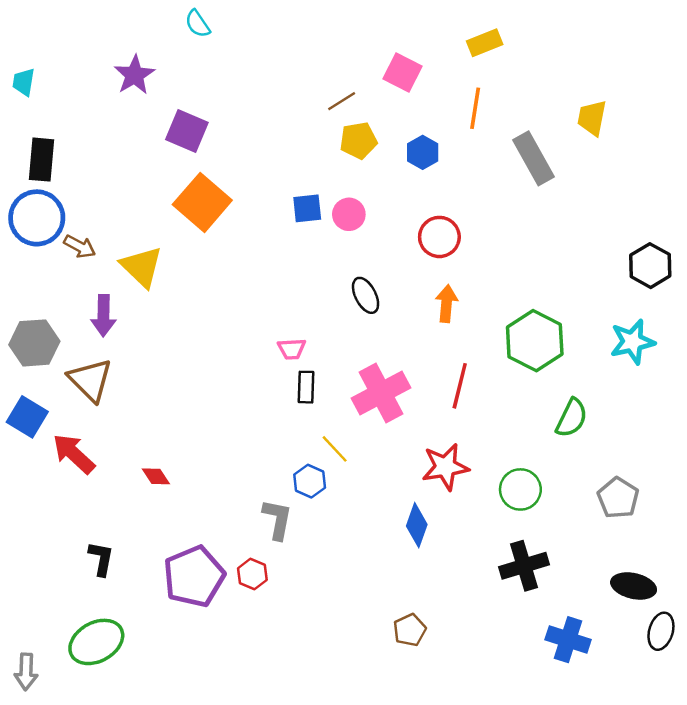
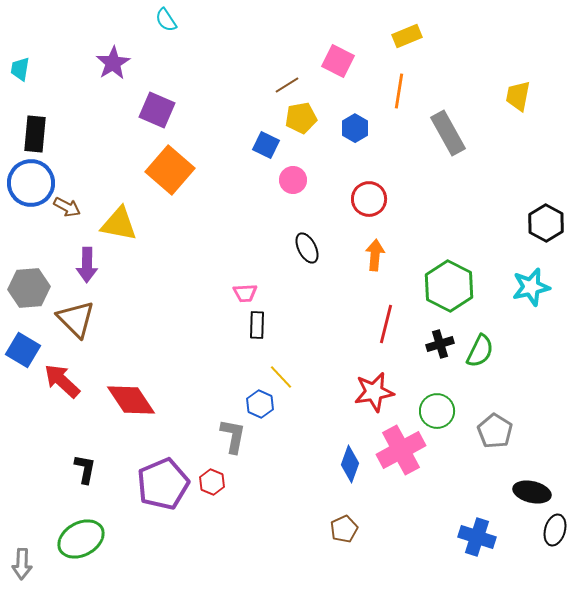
yellow trapezoid: (592, 118) -> (518, 96), moved
blue square: (307, 208) -> (266, 145), moved, turned 32
yellow triangle: (142, 267) -> (119, 224), turned -33
pink cross: (381, 393) -> (401, 450), moved
red diamond: (156, 476) -> (131, 400), size x2.0
gray pentagon: (618, 498) -> (495, 431), moved
blue diamond: (417, 525) -> (350, 464), moved
black cross: (524, 566) -> (440, 344), moved, size x0.7

